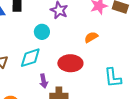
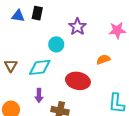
purple arrow: (44, 81) -> (39, 95), moved

